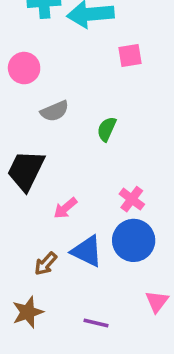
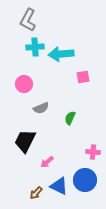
pink cross: (132, 199) -> (93, 152), moved, turned -32

